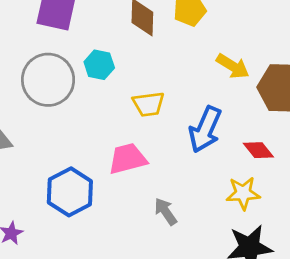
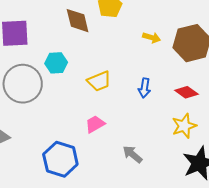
yellow arrow: (233, 66) -> (152, 38), size x0.7
blue arrow: (205, 129) -> (144, 88), size x0.6
pink trapezoid: (128, 159) -> (95, 124), size x0.7

